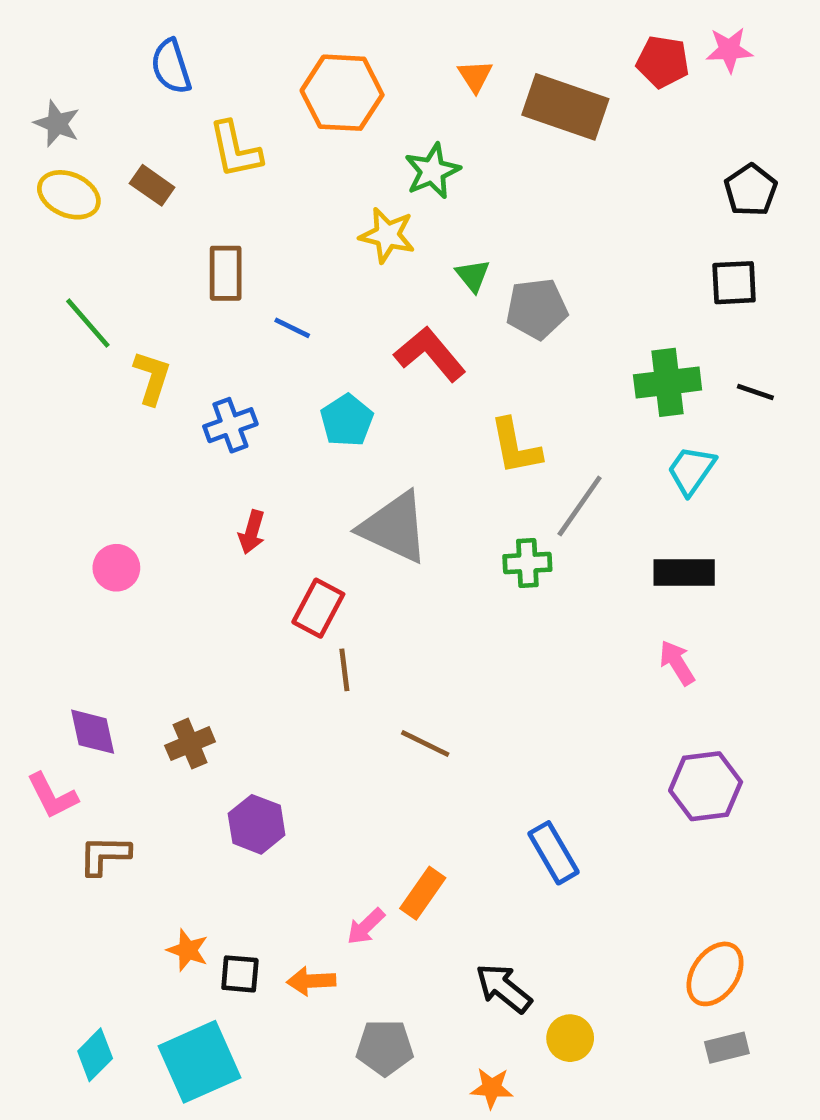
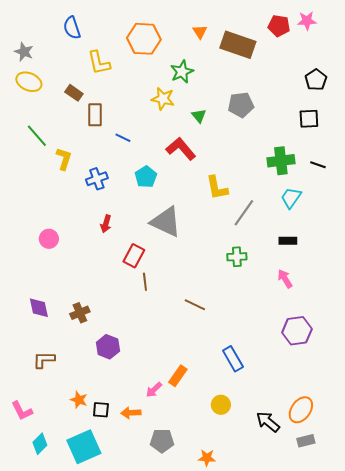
brown rectangle: (152, 185) -> (74, 93), moved
gray pentagon: (537, 309) -> (241, 105), moved
green cross: (527, 563) -> (237, 257), moved
black rectangle: (684, 572) -> (288, 241), size x0.7
brown line: (425, 744) -> (195, 305), moved
pink L-shape: (52, 796) -> (22, 411), moved
black arrow: (504, 988) -> (268, 422), moved
yellow circle: (570, 1038) -> (221, 405), moved

